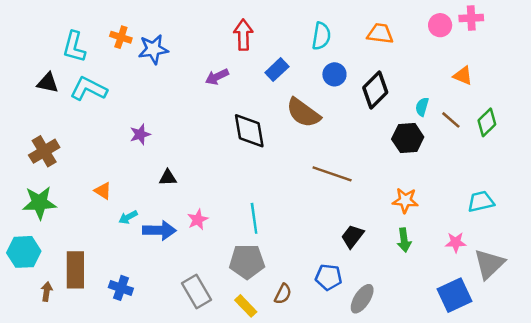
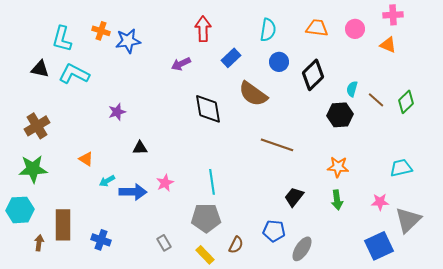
pink circle: (440, 25) -> (355, 29), moved
orange triangle: (463, 76) -> (388, 45), moved
gray rectangle: (197, 292) -> (164, 243), size x0.6

